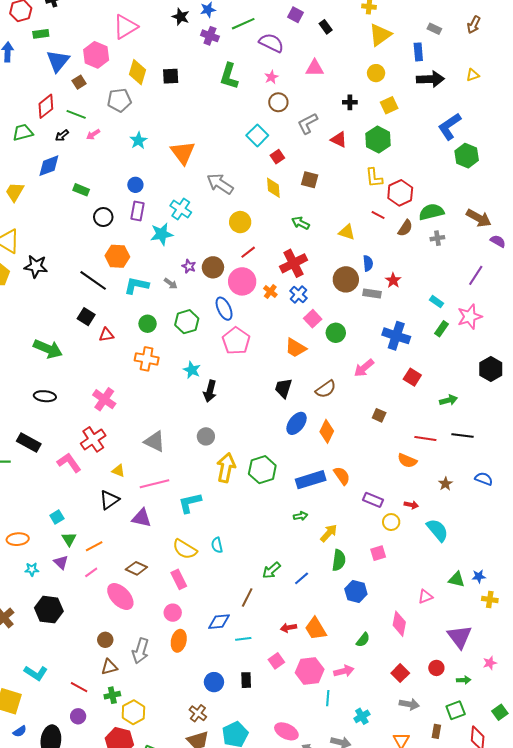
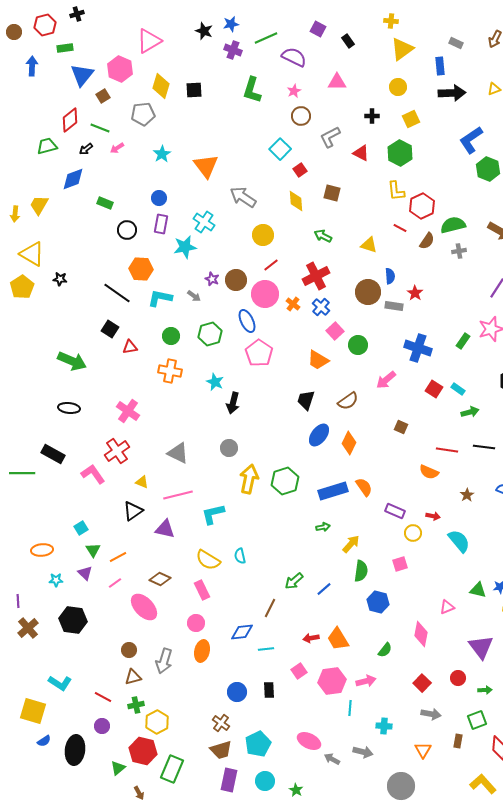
black star: (36, 266) -> (60, 279), size x0.6
cyan rectangle: (436, 302) -> (458, 389), moved
cyan cross: (362, 716) -> (384, 726), turned 35

